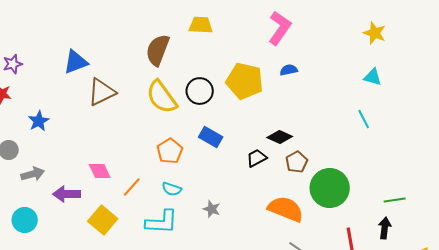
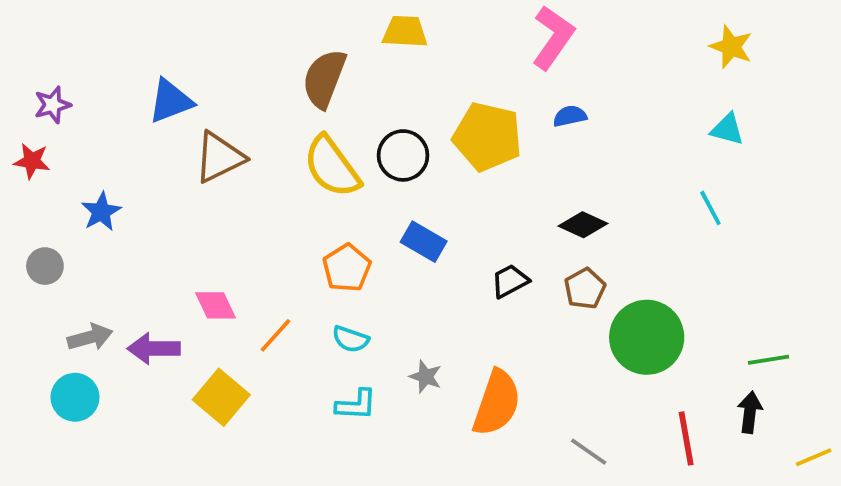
black diamond: (280, 137) -> (583, 225), moved
gray arrow: (33, 174) -> (90, 337), moved
orange semicircle: (286, 209) -> (497, 403), moved, turned 87
cyan L-shape: (162, 222) -> (356, 405), moved, size x0.7

